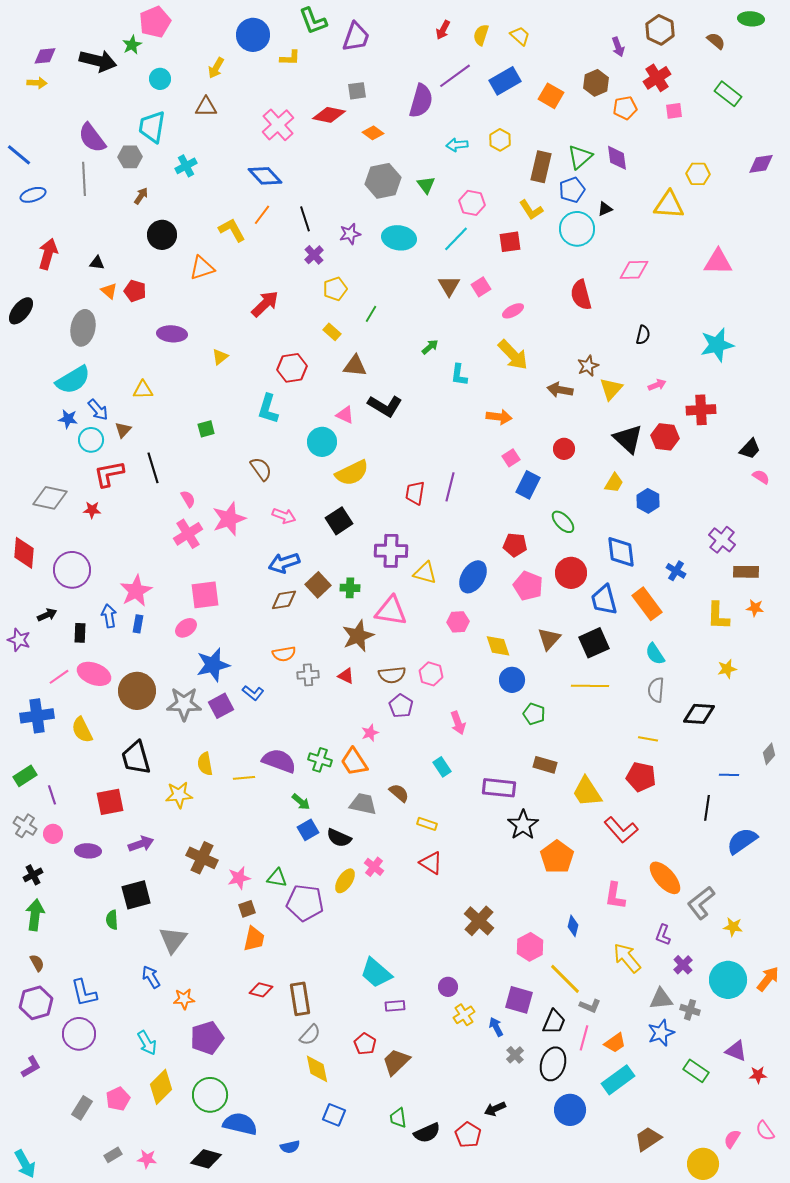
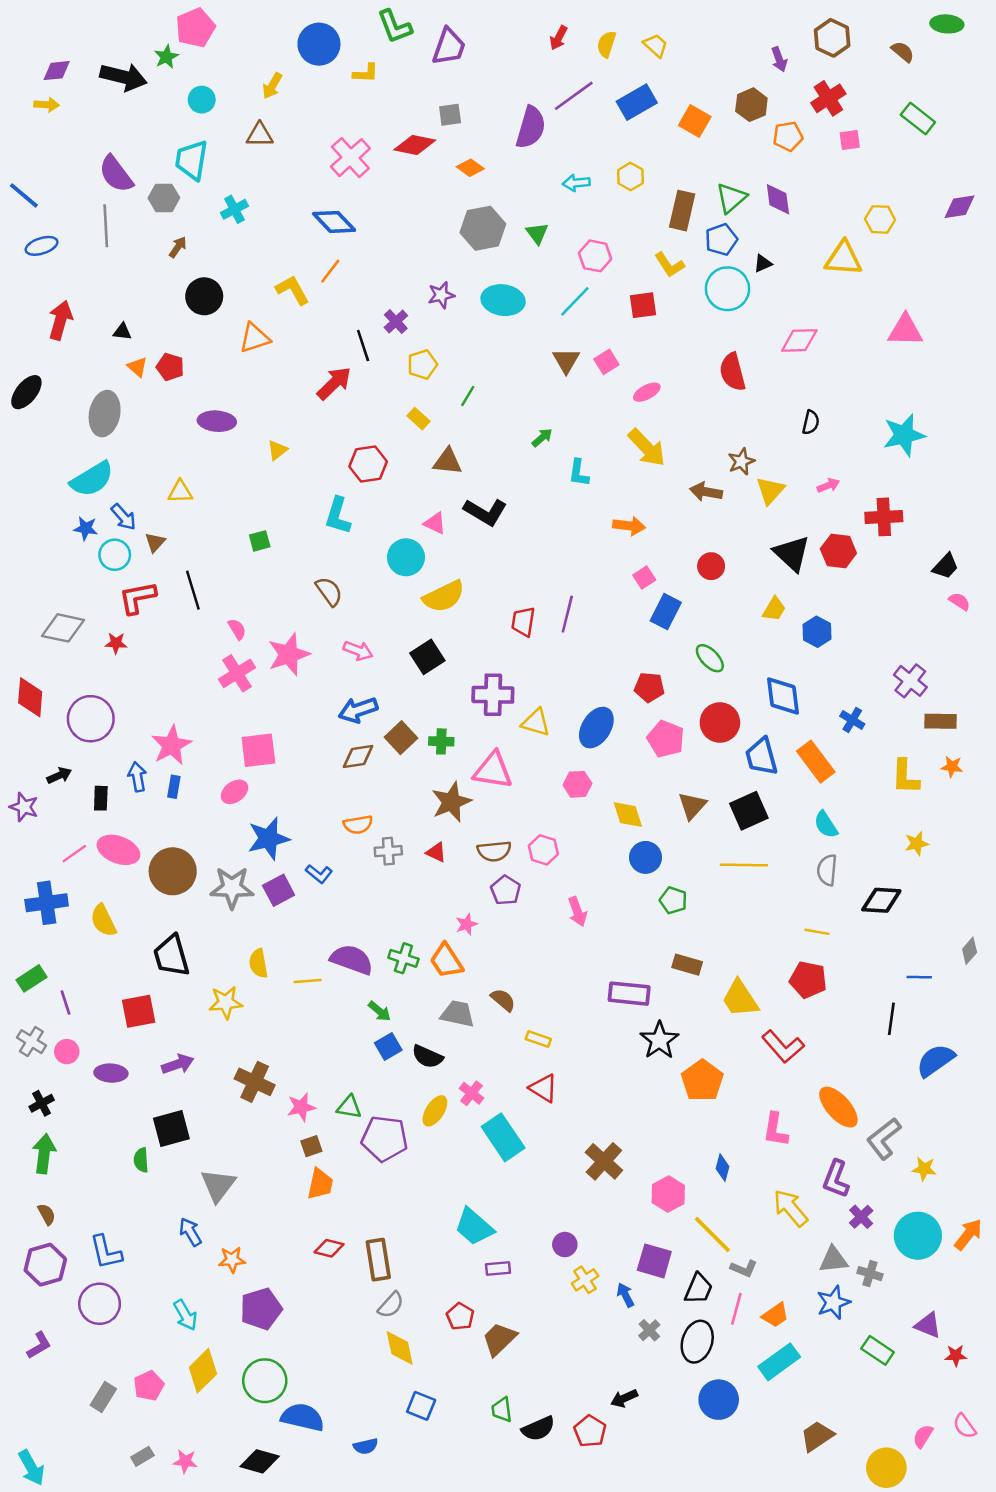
black line: (305, 219) -> (363, 345), moved
cyan rectangle: (442, 767) -> (503, 1137), moved, size x1.8
purple L-shape: (663, 935) -> (836, 1179), size x1.4

